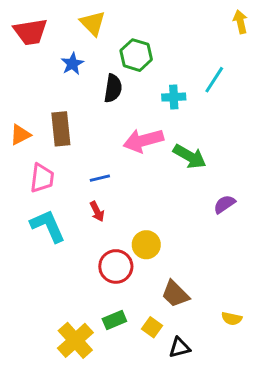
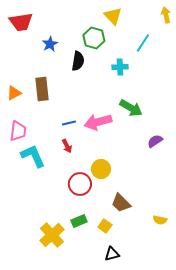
yellow triangle: (93, 23) -> (113, 16), moved
cyan line: (214, 80) -> (143, 43), moved
pink arrow: (143, 140) -> (98, 122), moved
pink trapezoid: (42, 178) -> (18, 131), moved
black triangle: (180, 348) -> (112, 254), moved

